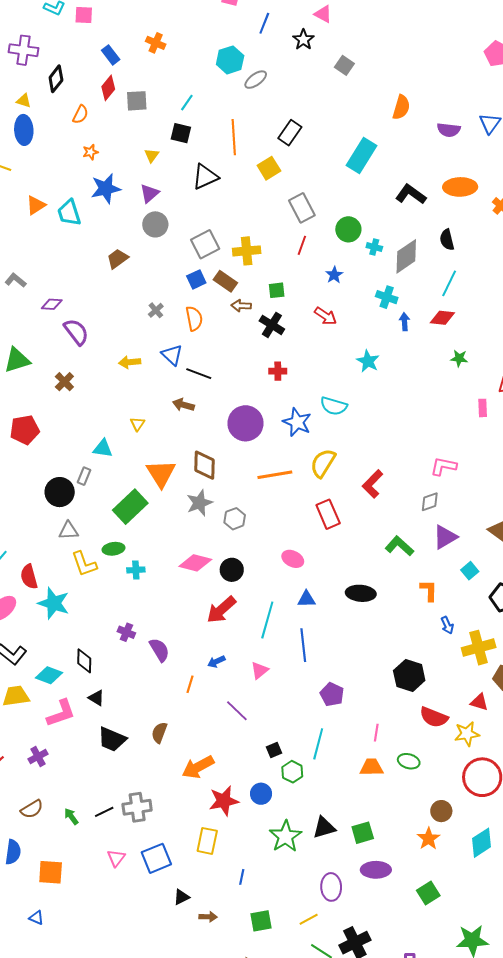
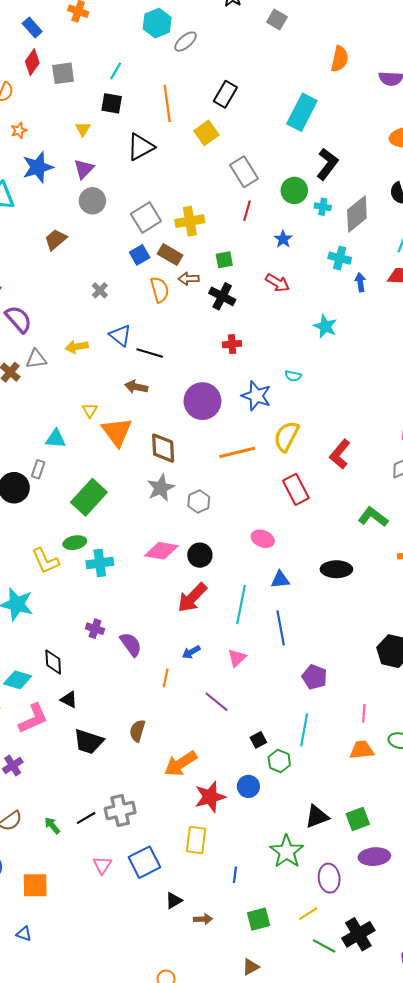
black L-shape: (411, 194) -> (327, 164), moved, turned 96
orange semicircle: (194, 318) -> (160, 290), moved
cyan semicircle: (334, 406) -> (293, 376), size x0.6
orange triangle: (161, 473) -> (117, 432), moved
gray triangle: (69, 531) -> (36, 359), moved
cyan cross: (136, 570) -> (100, 563), size x1.4
green star: (286, 836) -> (287, 852), moved

